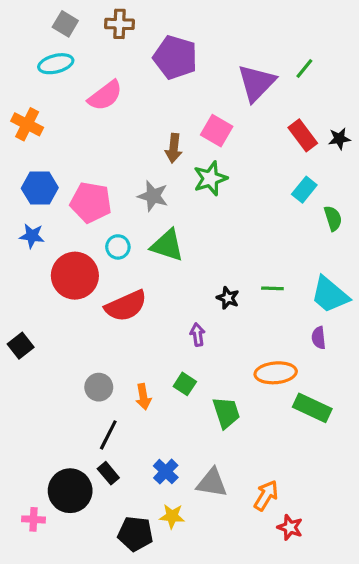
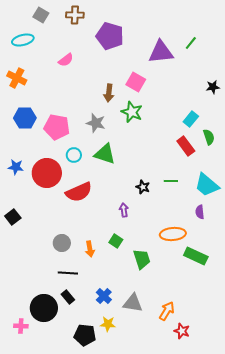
cyan ellipse: (56, 64) -> (23, 40), moved
purple triangle: (256, 83) -> (161, 52), turned 40
pink semicircle: (105, 96) -> (66, 60), size x0.7
red rectangle: (303, 135) -> (186, 146), moved
green star: (210, 178) -> (132, 112), turned -30
blue star: (32, 236) -> (16, 167), moved
black line: (108, 435) -> (68, 273), turned 66

